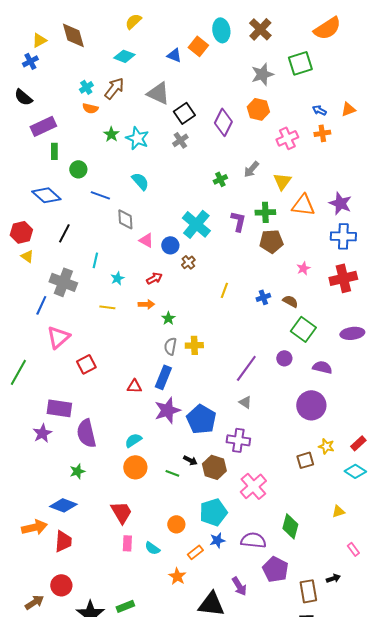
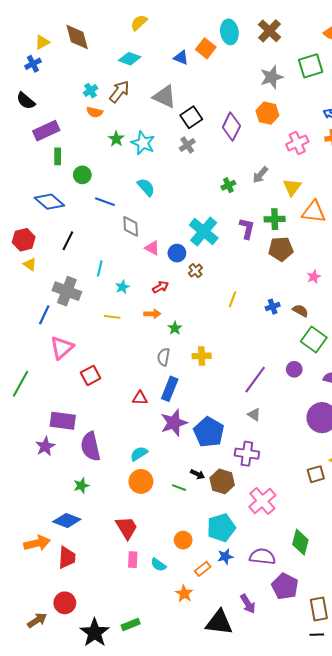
gray semicircle: (170, 346) -> (164, 357), moved

